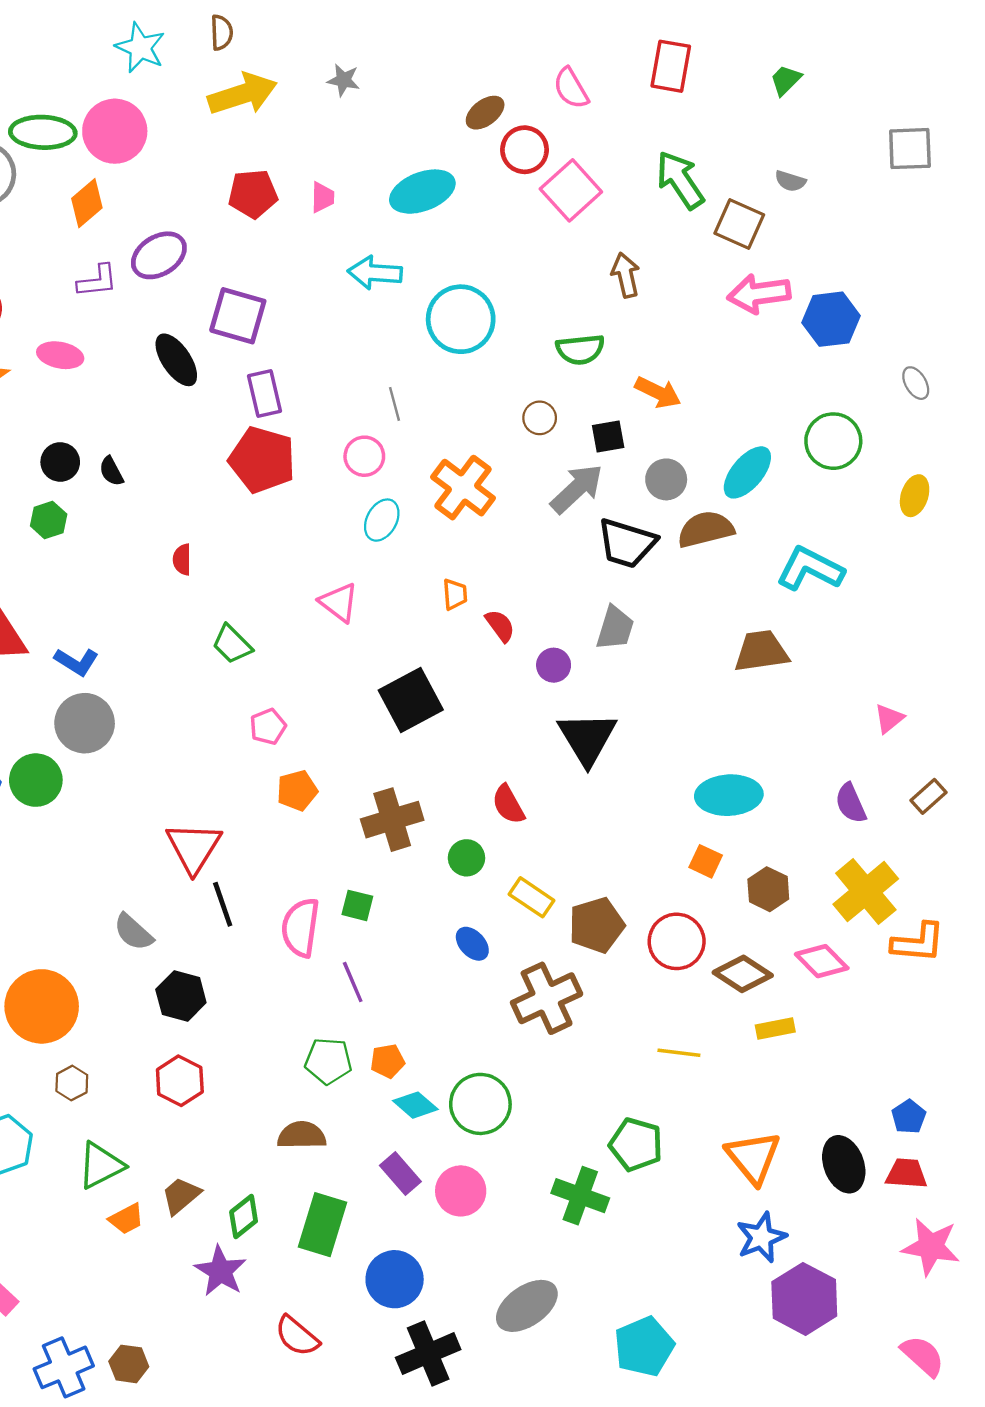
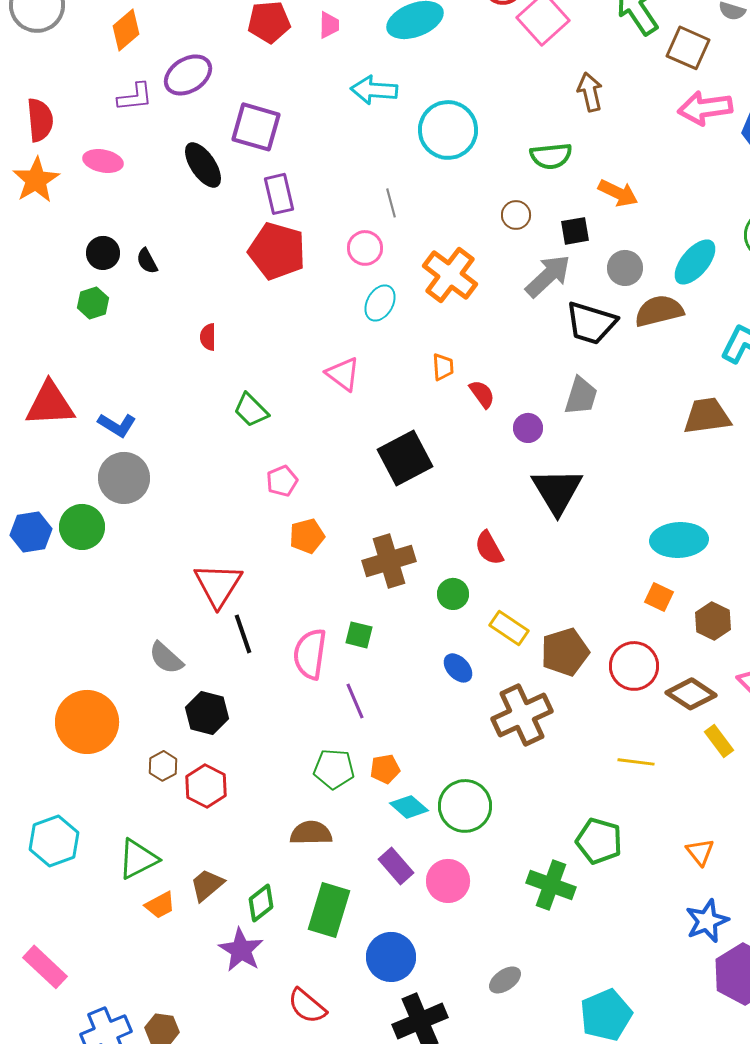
yellow rectangle: (775, 1028) -> (719, 741), turned 64
brown hexagon: (72, 1083) -> (163, 766), moved
orange triangle: (753, 1157) -> (700, 852), size x0.6
gray ellipse: (527, 1306) -> (505, 980), size x0.6

